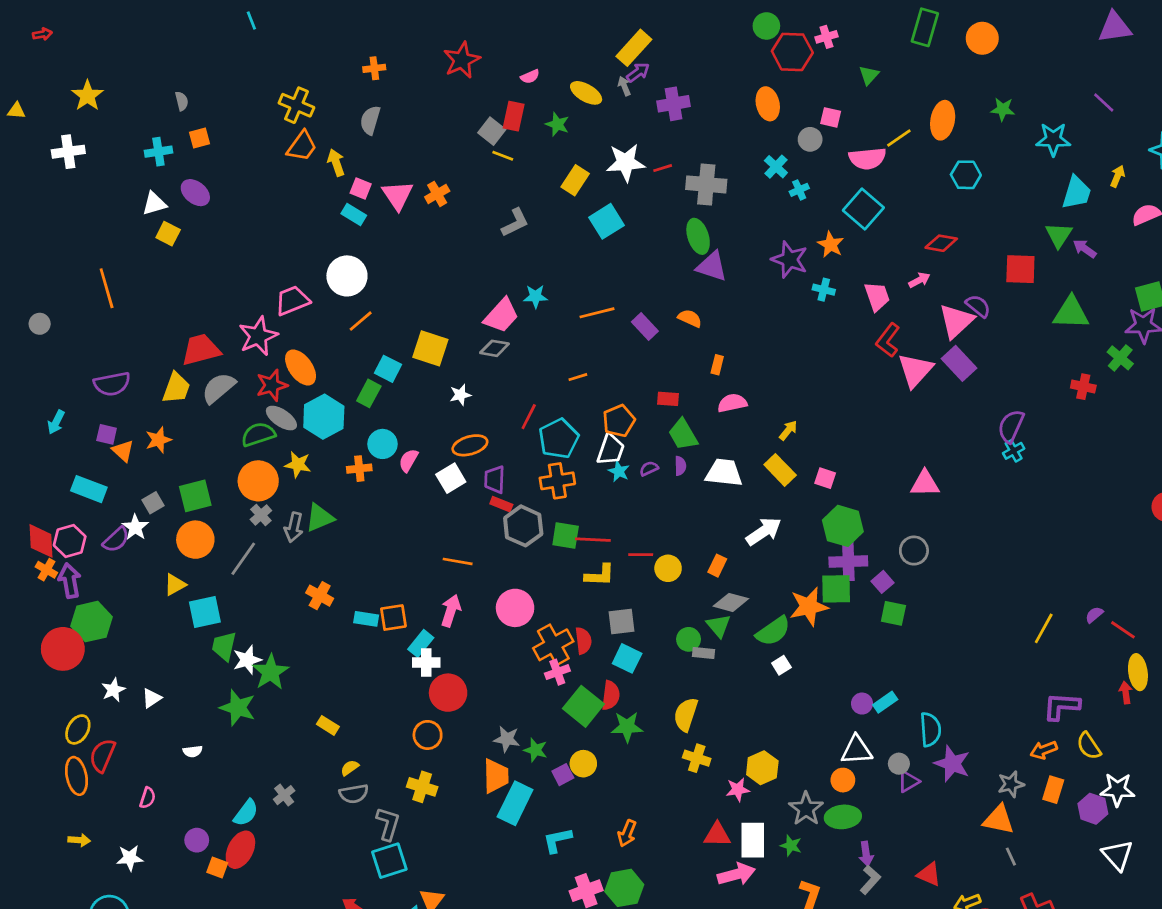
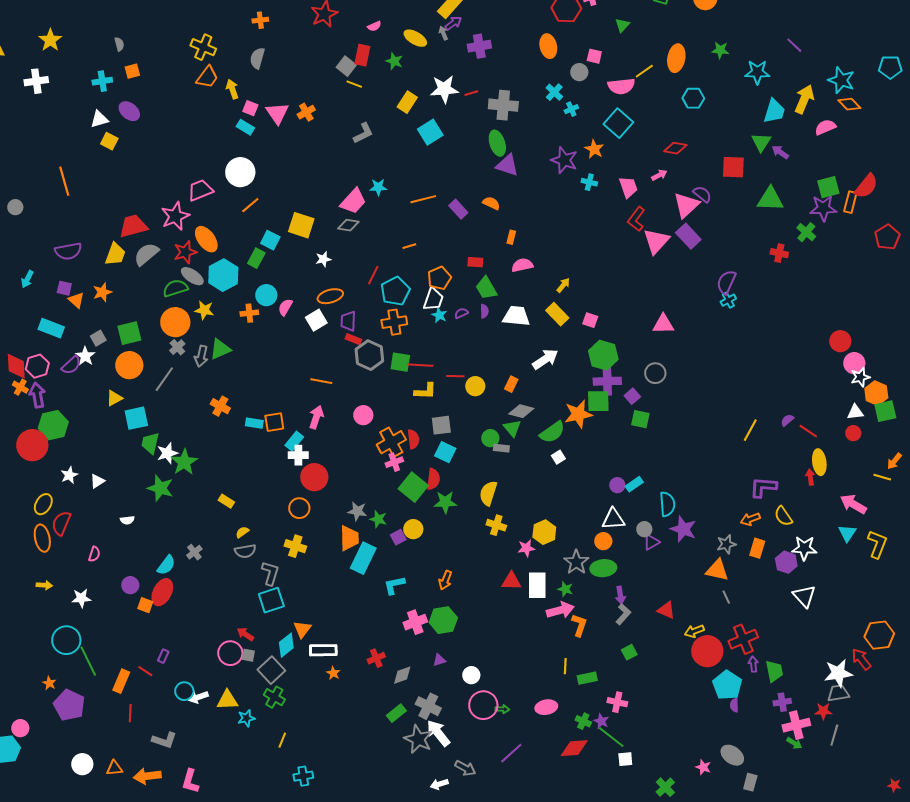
yellow arrow: (1117, 176) -> (804, 99), size x1.8
pink circle: (515, 608) -> (363, 415), size x0.7
pink arrow: (736, 874) -> (560, 610), moved

